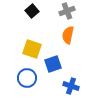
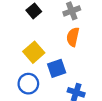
yellow square: (32, 49) -> (34, 52), turned 30

